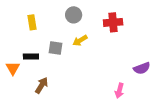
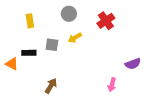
red cross: (113, 22) -> (106, 21), turned -30
orange triangle: (13, 68) -> (12, 64), turned -32
brown arrow: (42, 85) -> (51, 86), moved

